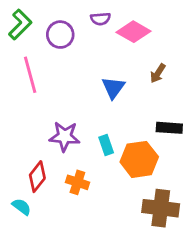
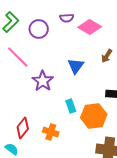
pink line: (30, 75) -> (18, 57), turned -30
purple star: (65, 136) -> (43, 81), moved, turned 30

